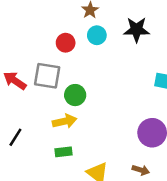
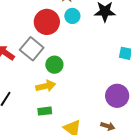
red circle: (66, 43) -> (47, 22), size x1.6
gray square: (47, 76) -> (32, 49), turned 30

